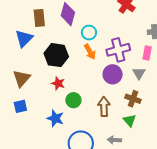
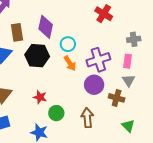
black hexagon: (56, 55) -> (37, 56), moved
gray triangle: (139, 73) -> (129, 80), moved
brown cross: (133, 99) -> (117, 98), moved
green triangle: (130, 120) -> (128, 126), moved

